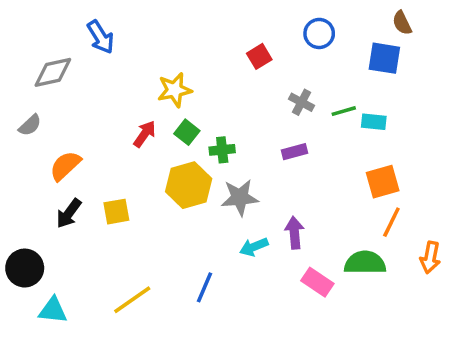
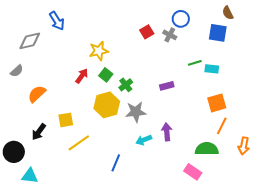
gray cross: (302, 102) -> (170, 35), moved
green cross: (222, 150) -> (126, 85), turned -32
black arrow: (69, 213) -> (39, 132), moved
pink rectangle: (317, 282) -> (193, 172), moved
yellow line: (132, 300) -> (79, 143), moved

